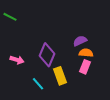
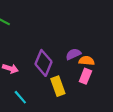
purple semicircle: (80, 41) -> (73, 54), moved
cyan line: (38, 84) -> (20, 97), moved

